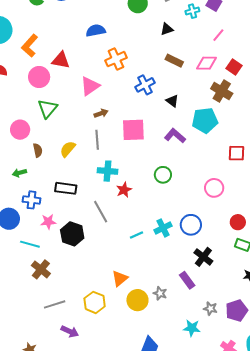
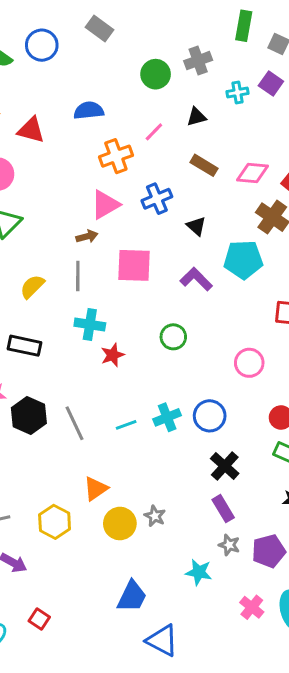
pink line: (218, 35) -> (154, 132), moved
red triangle: (61, 60) -> (31, 130), moved
pink triangle: (90, 86) -> (105, 205), moved
gray line: (101, 212) -> (74, 423), moved
purple rectangle: (187, 280) -> (223, 509), moved

